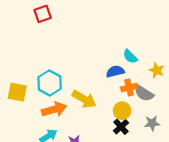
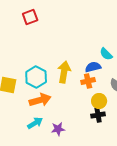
orange cross: (129, 88) -> (88, 81), moved
yellow arrow: (84, 99) -> (64, 72), moved, turned -110
black cross: (121, 127) -> (98, 115), turned 32

